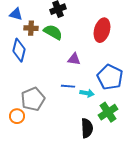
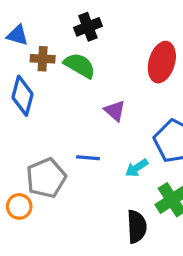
purple triangle: (74, 59) -> (115, 111), turned 32
blue line: (68, 86) -> (88, 158), moved
cyan arrow: (87, 93) -> (137, 168), turned 136

